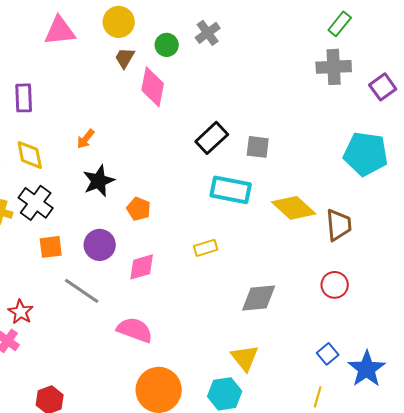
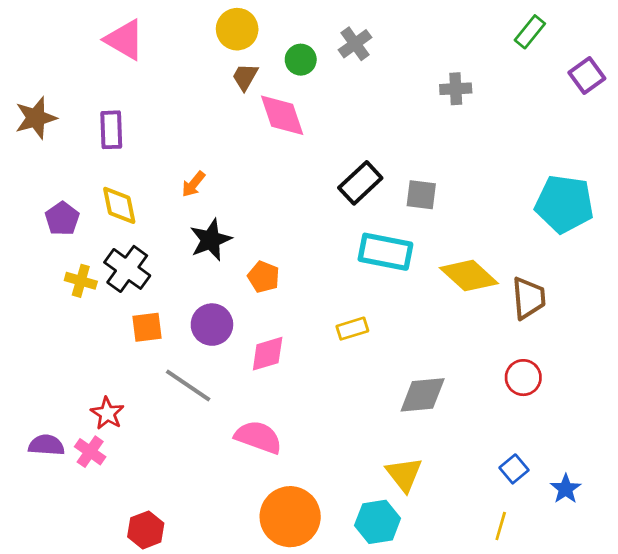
pink triangle: (60, 31) -> (125, 40), moved, turned 36
gray cross: (334, 67) -> (456, 89), moved, size x0.7
pink diamond: (153, 87) -> (282, 115), turned -30
purple square: (383, 87) -> (587, 76), moved
blue star: (367, 369) -> (566, 489), size x0.6

